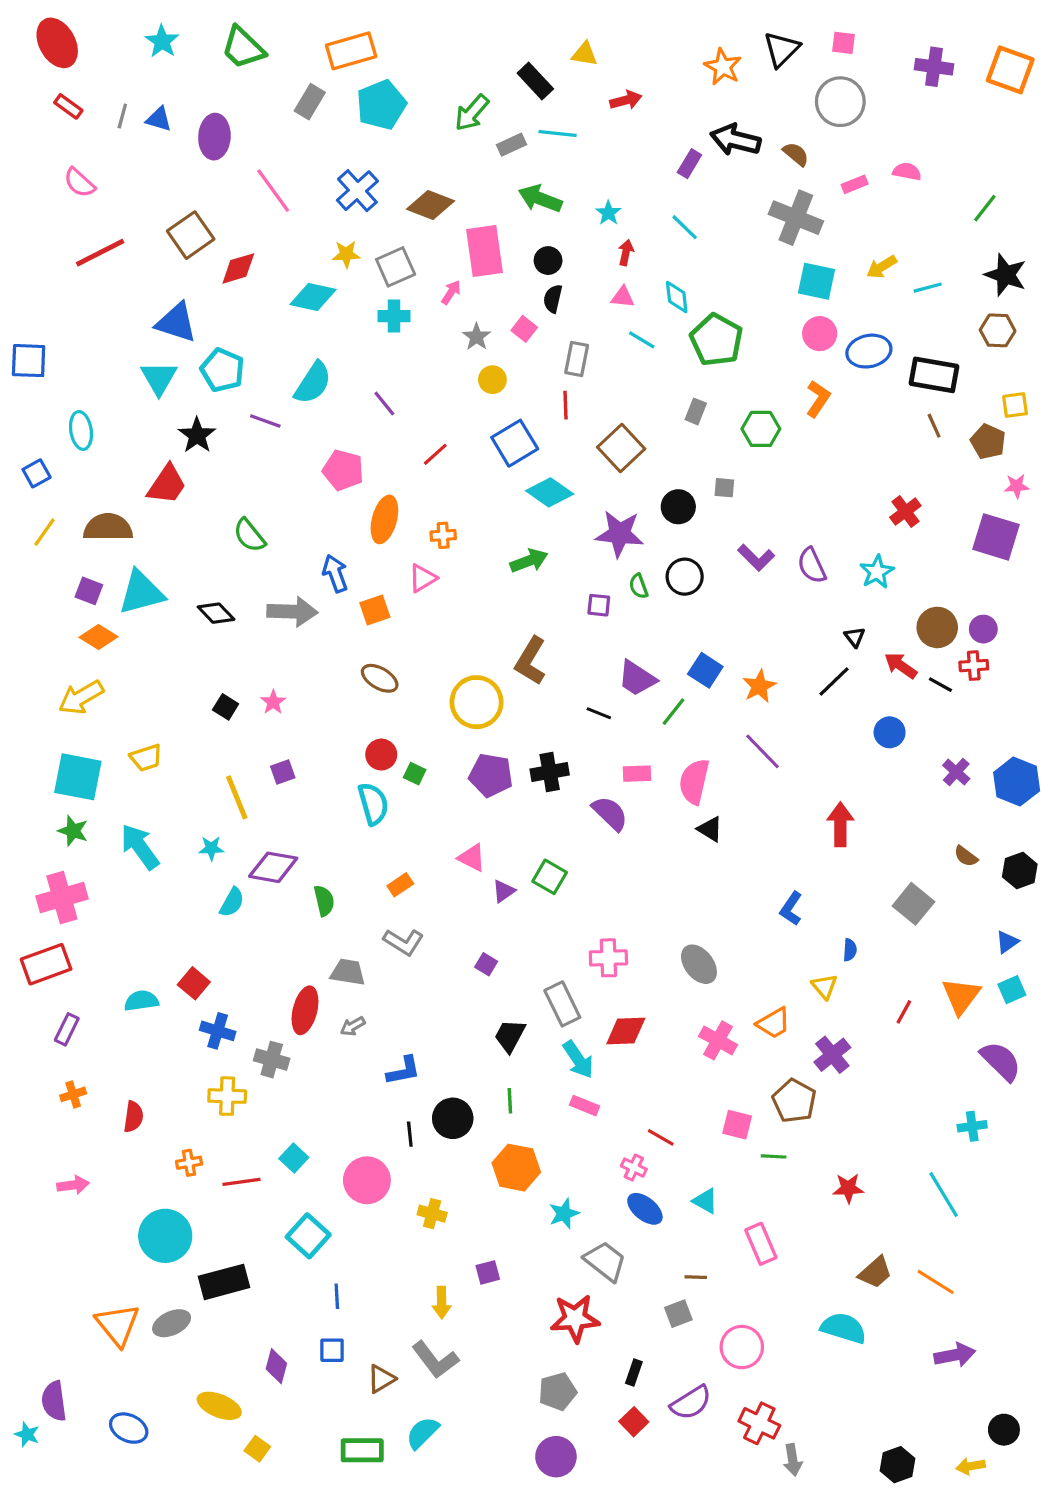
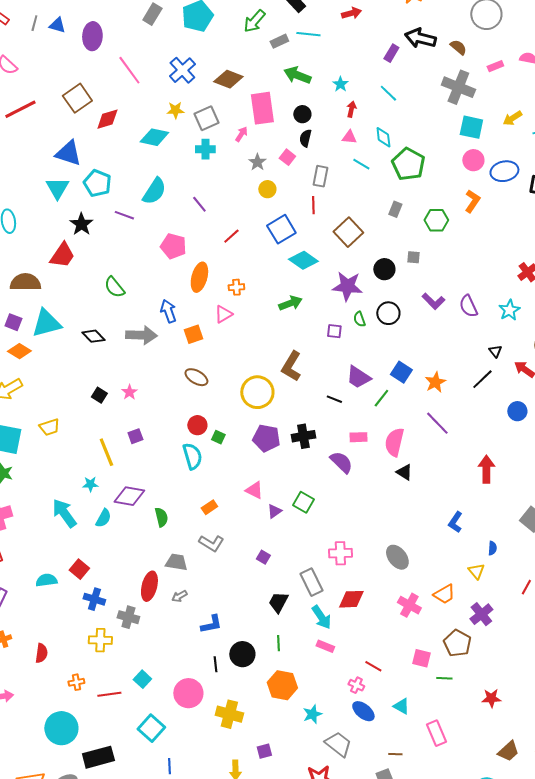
cyan arrow: (140, 847) -> (64, 513), moved
yellow cross: (432, 1214) -> (229, 714), size x1.5

